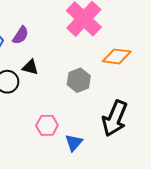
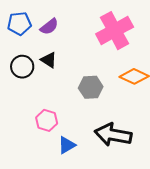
black arrow: (115, 118) -> (113, 135), turned 60

